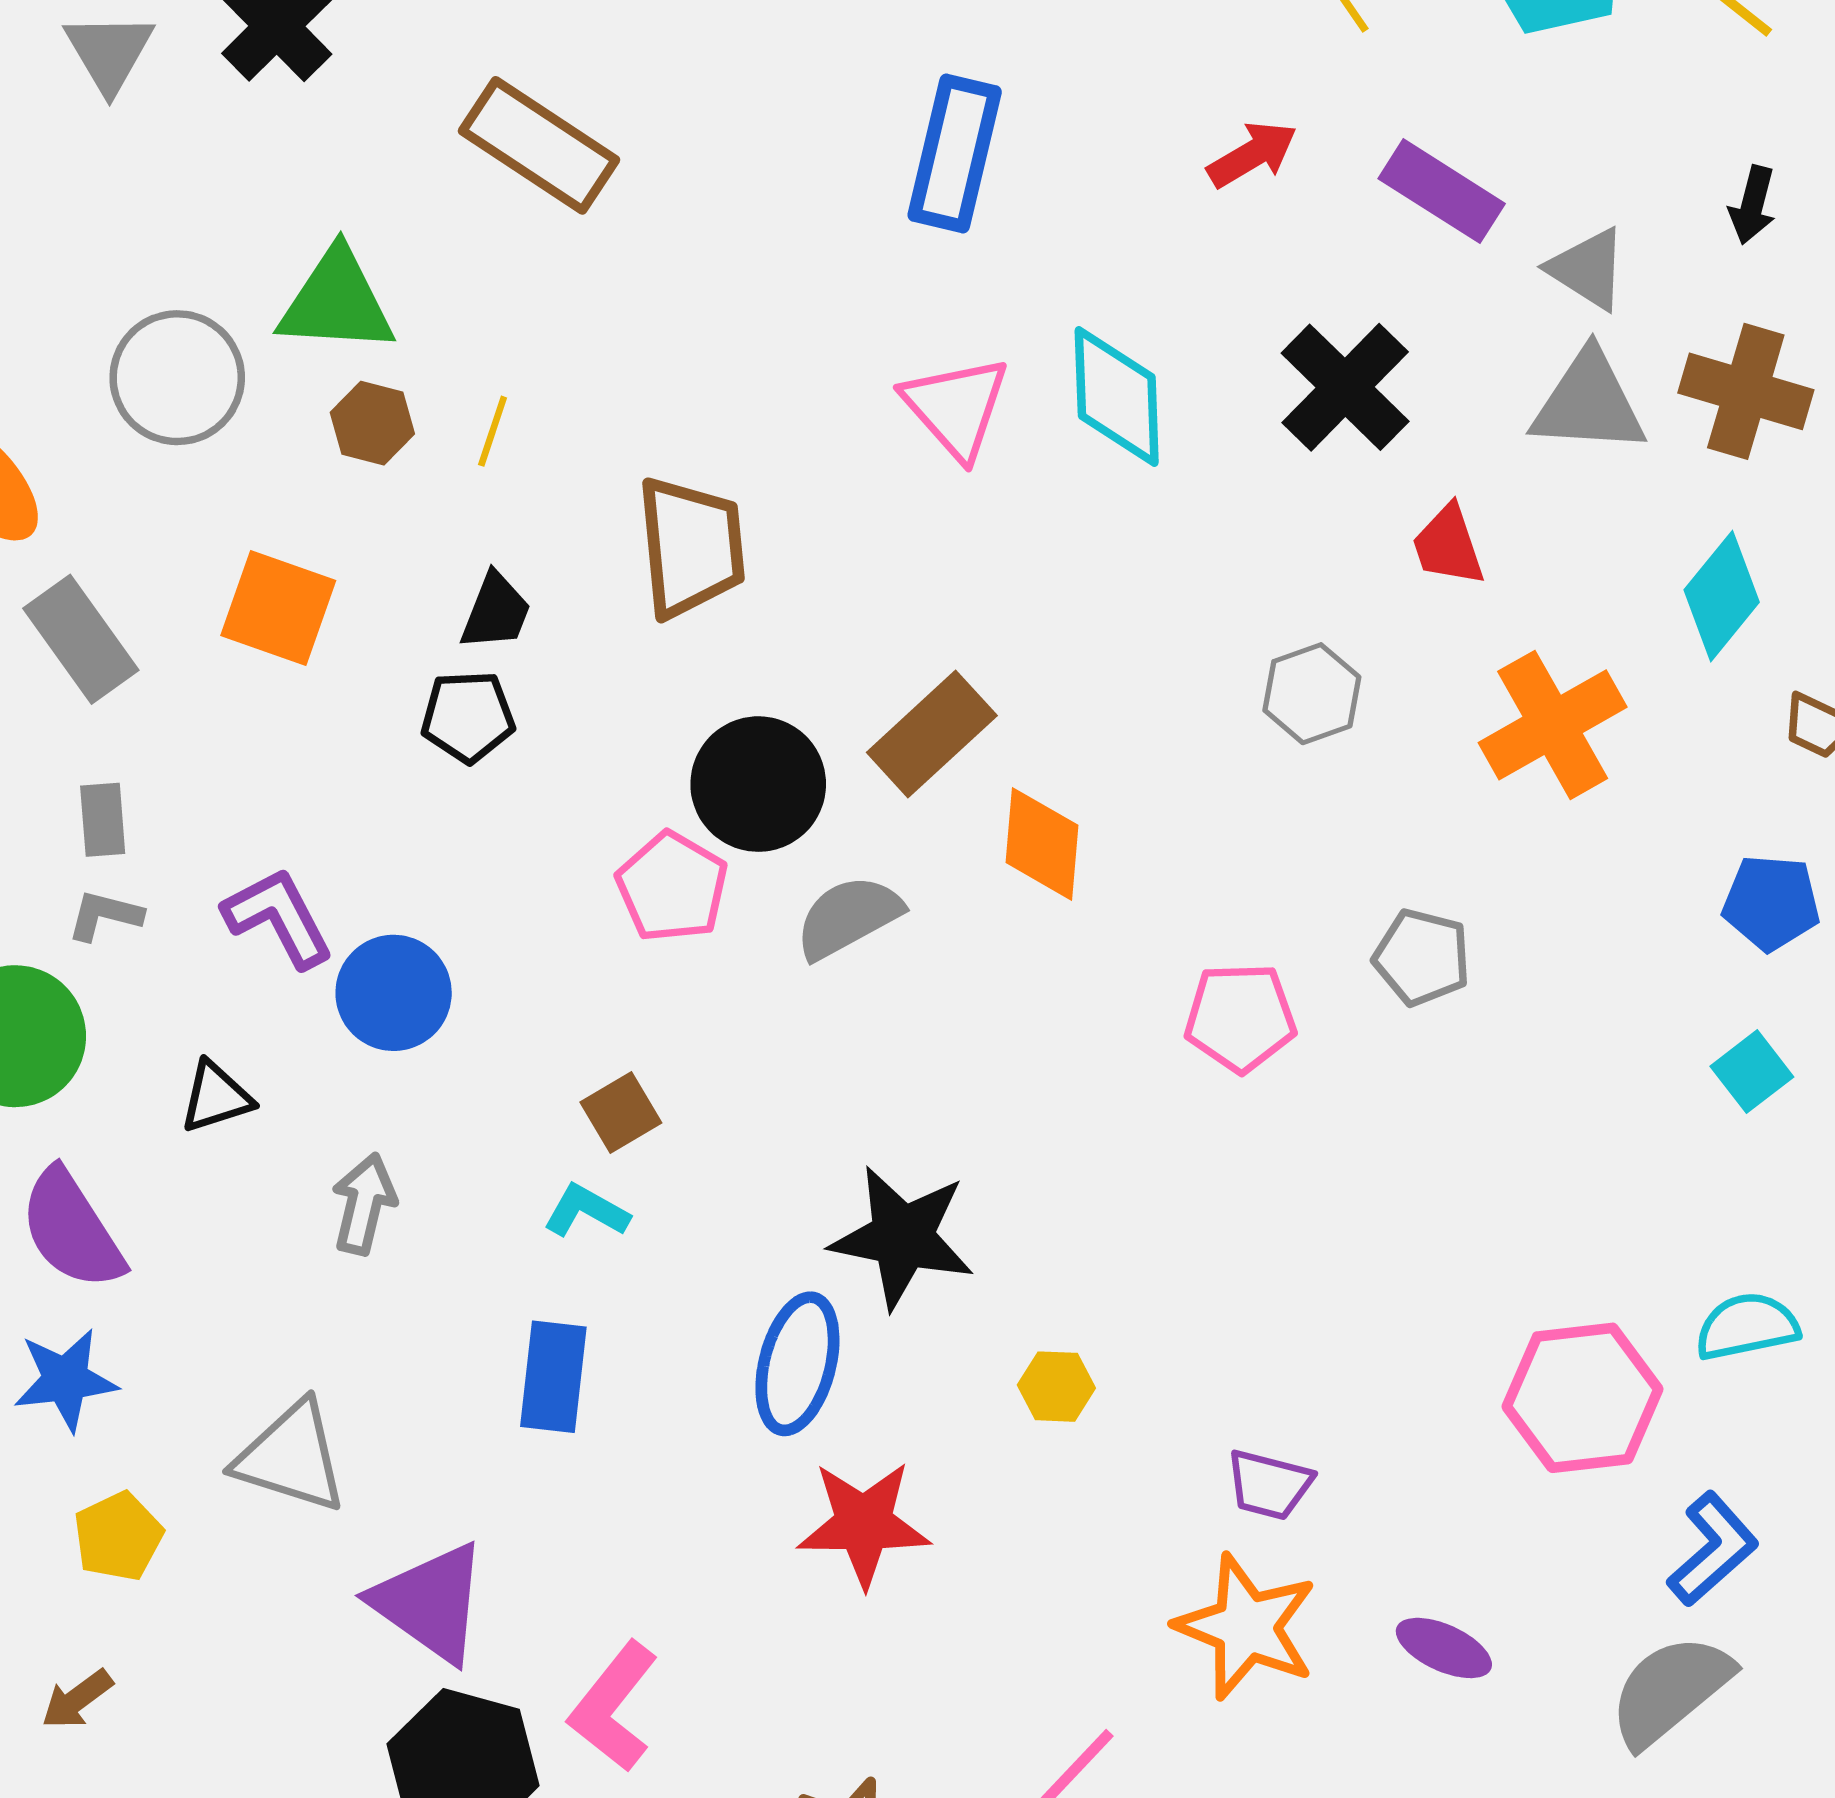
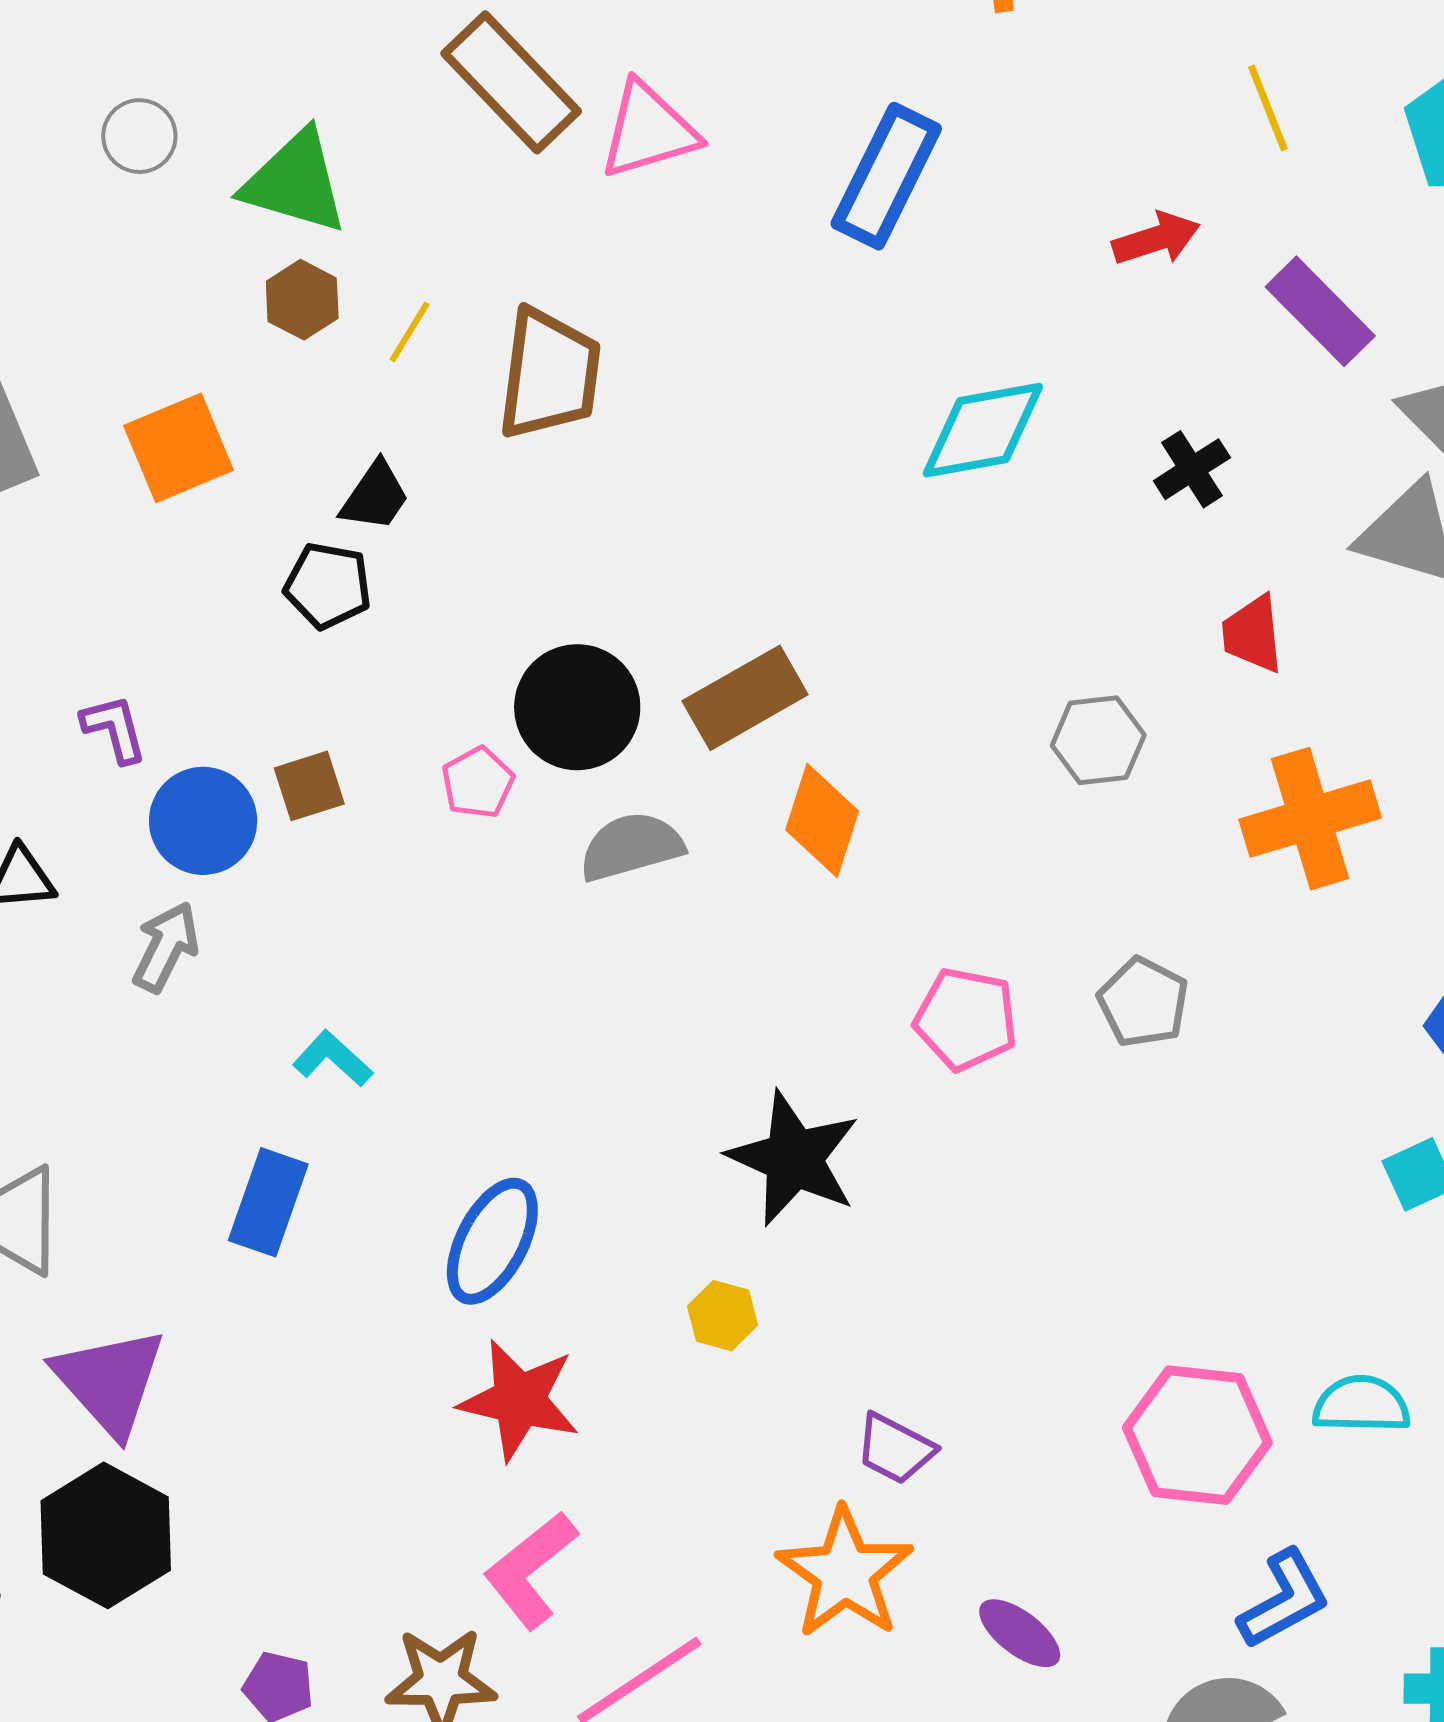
gray circle: (177, 378) -> (139, 136), moved, size x0.6
black cross: (1345, 387) -> (1192, 469), size x0.6
cyan diamond: (1117, 396) -> (983, 430), turned 69
pink triangle: (956, 407) -> (649, 130), moved, turned 42
brown trapezoid: (691, 547) -> (549, 374), moved
orange square: (278, 608) -> (179, 448), turned 35
pink pentagon: (672, 887) -> (478, 783), size x0.7
purple L-shape: (278, 918) -> (114, 729), size x0.7
brown square: (621, 1112) -> (309, 786), moved
gray arrow: (364, 1204) -> (166, 947), moved
black star: (902, 1237) -> (794, 1158), moved
pink L-shape: (613, 1707) -> (530, 1570), moved

